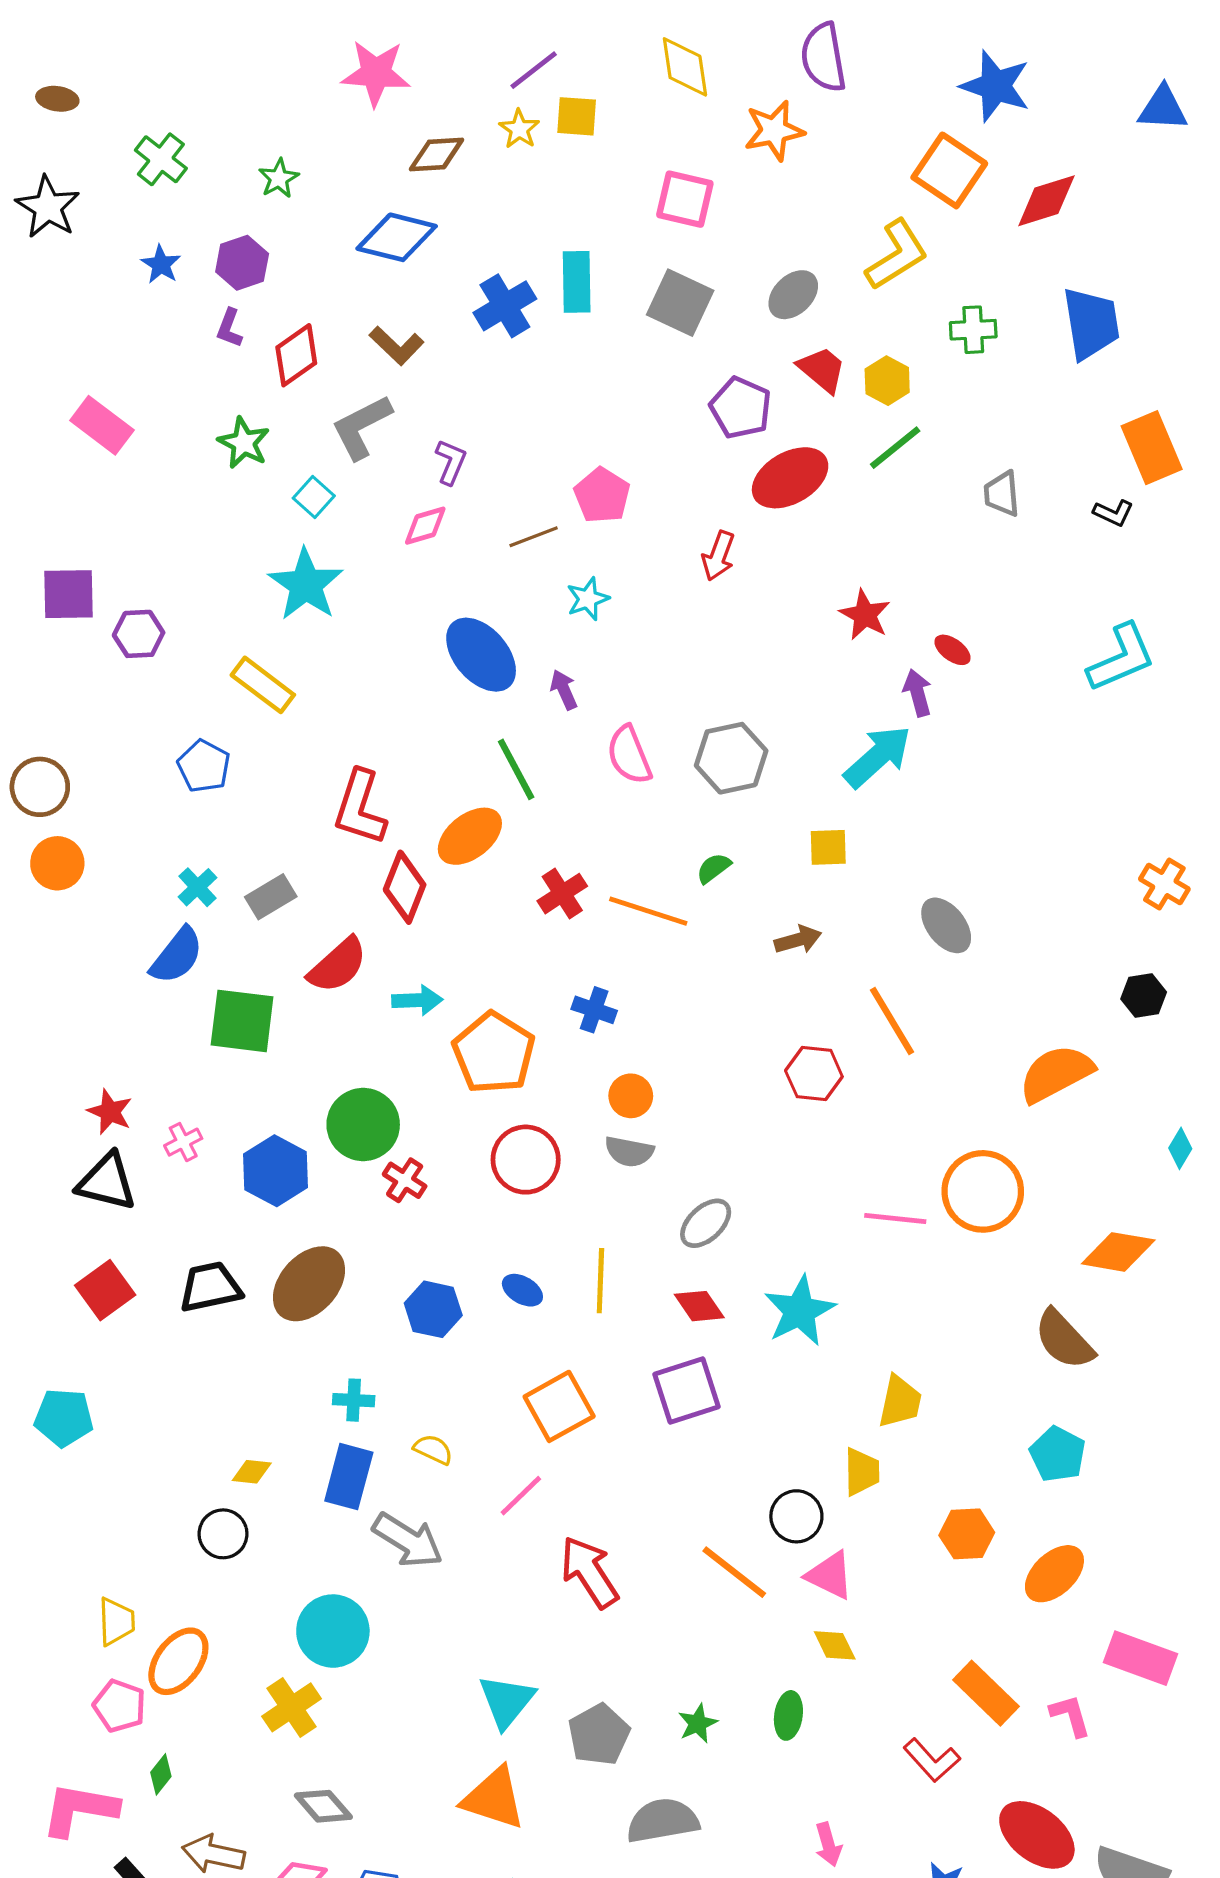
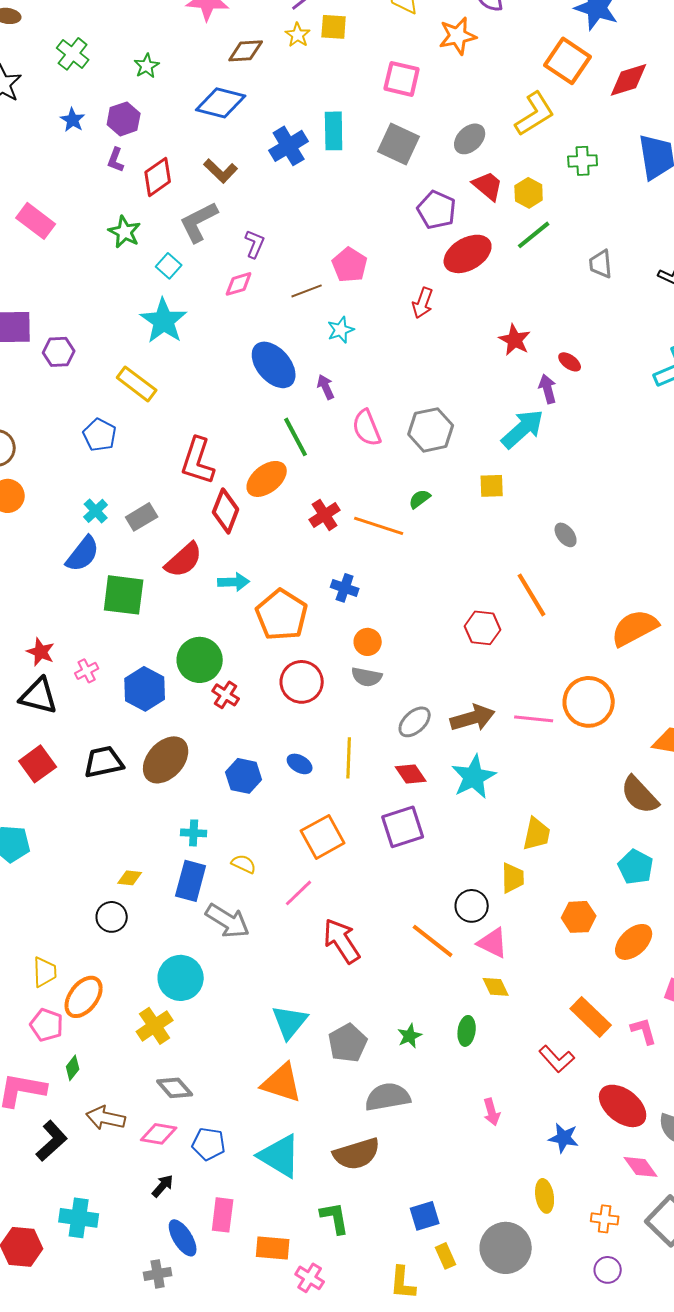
gray ellipse: (946, 925) -> (566, 535), size x0.7
brown arrow: (798, 940) -> (473, 718), moved, size x1.5

